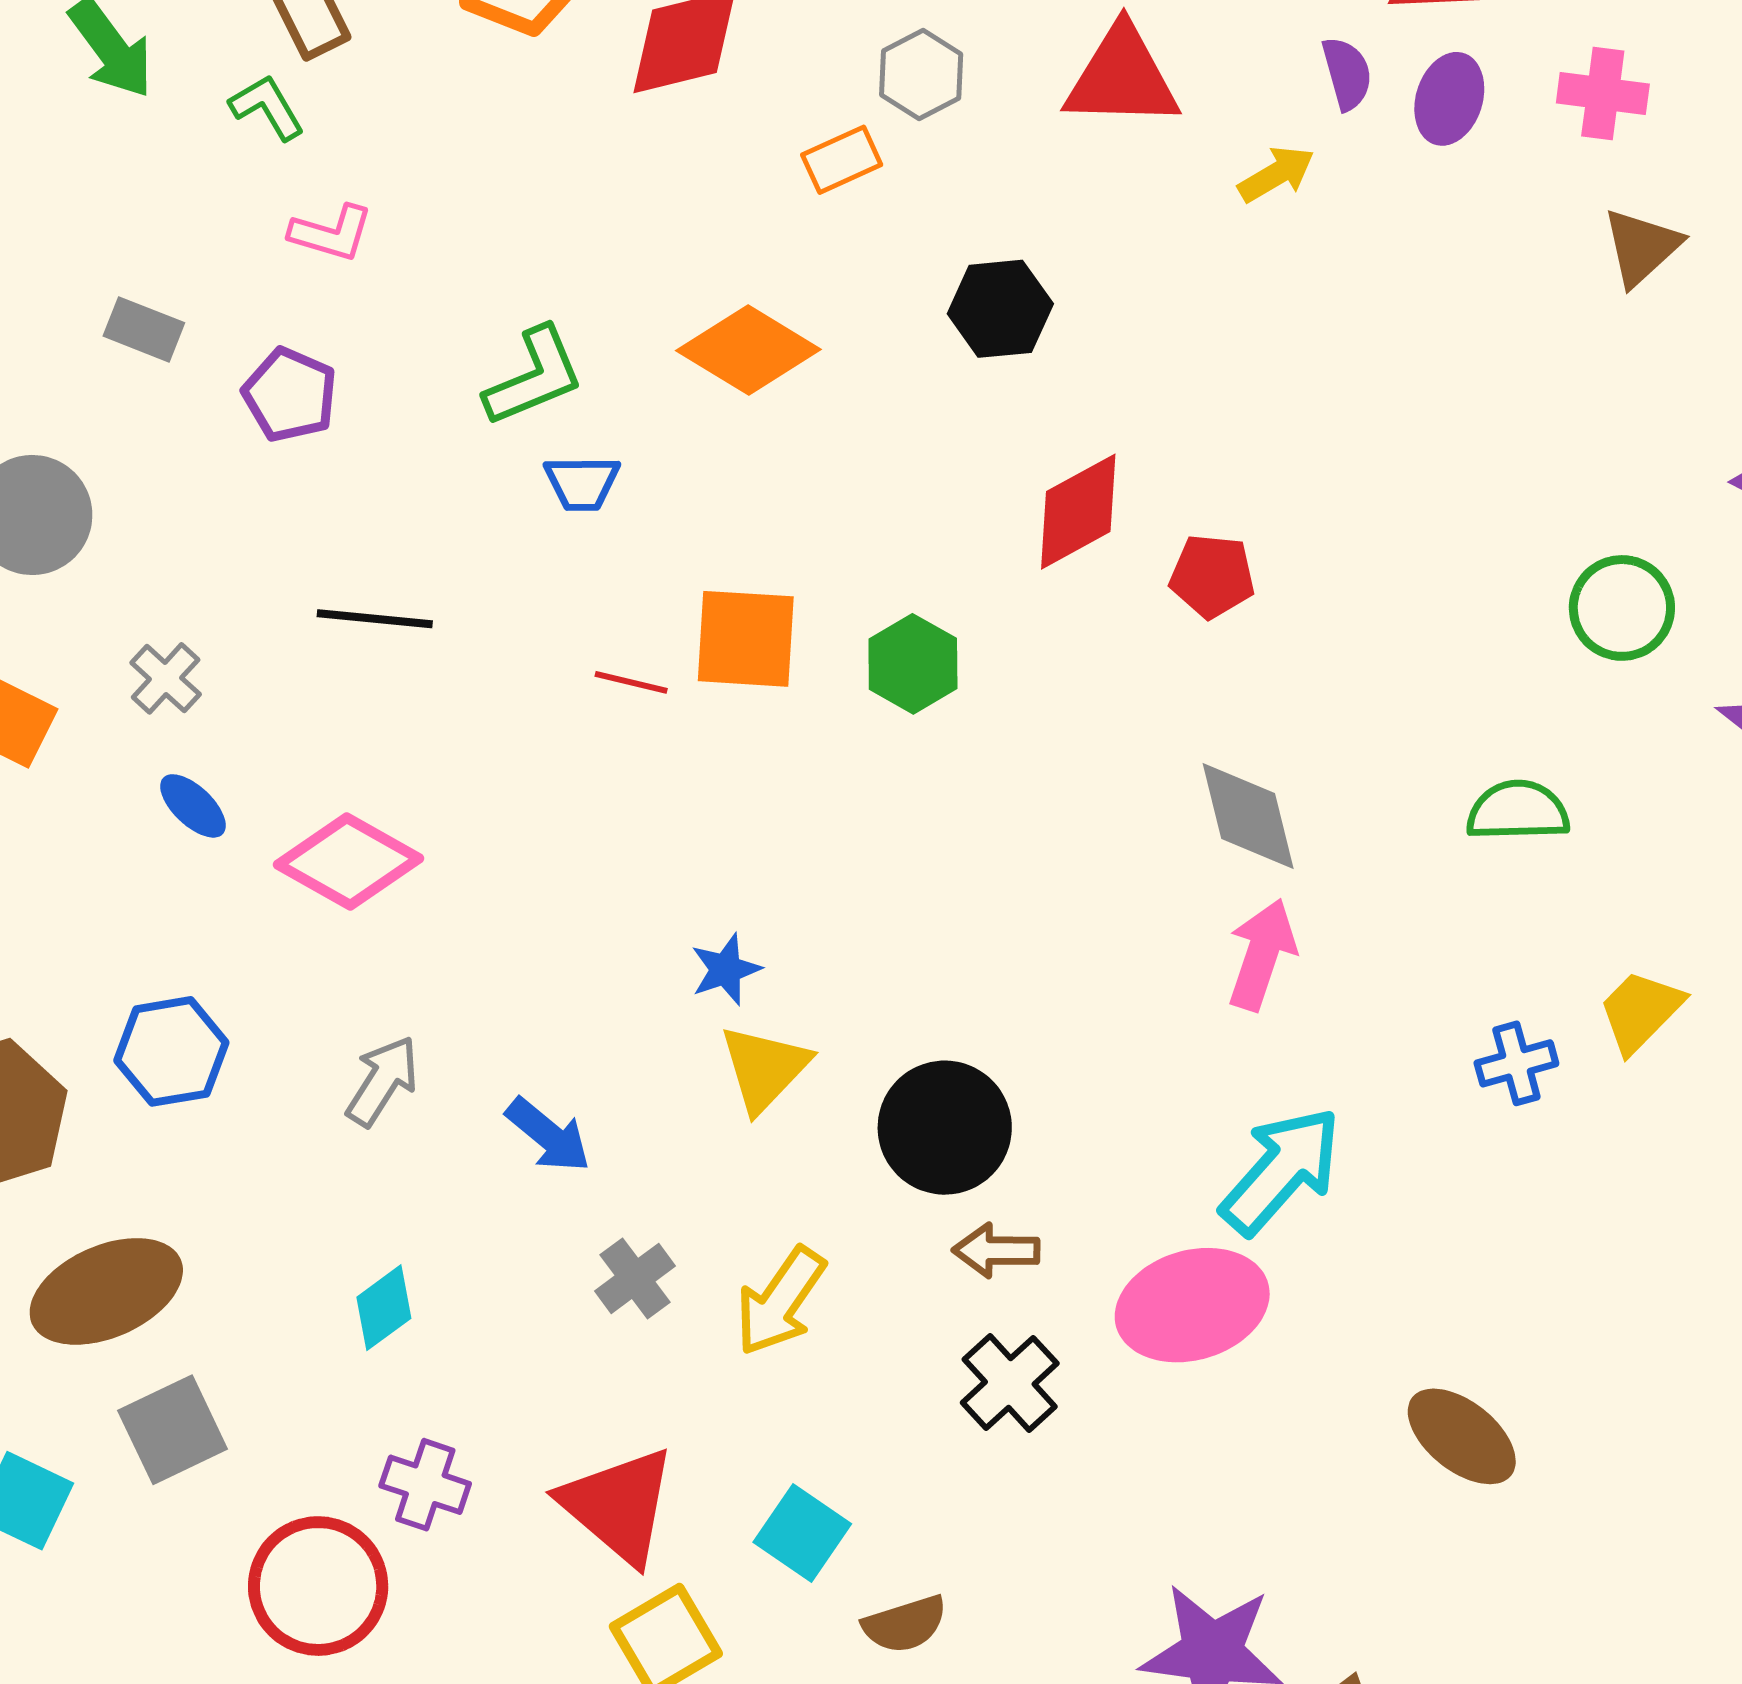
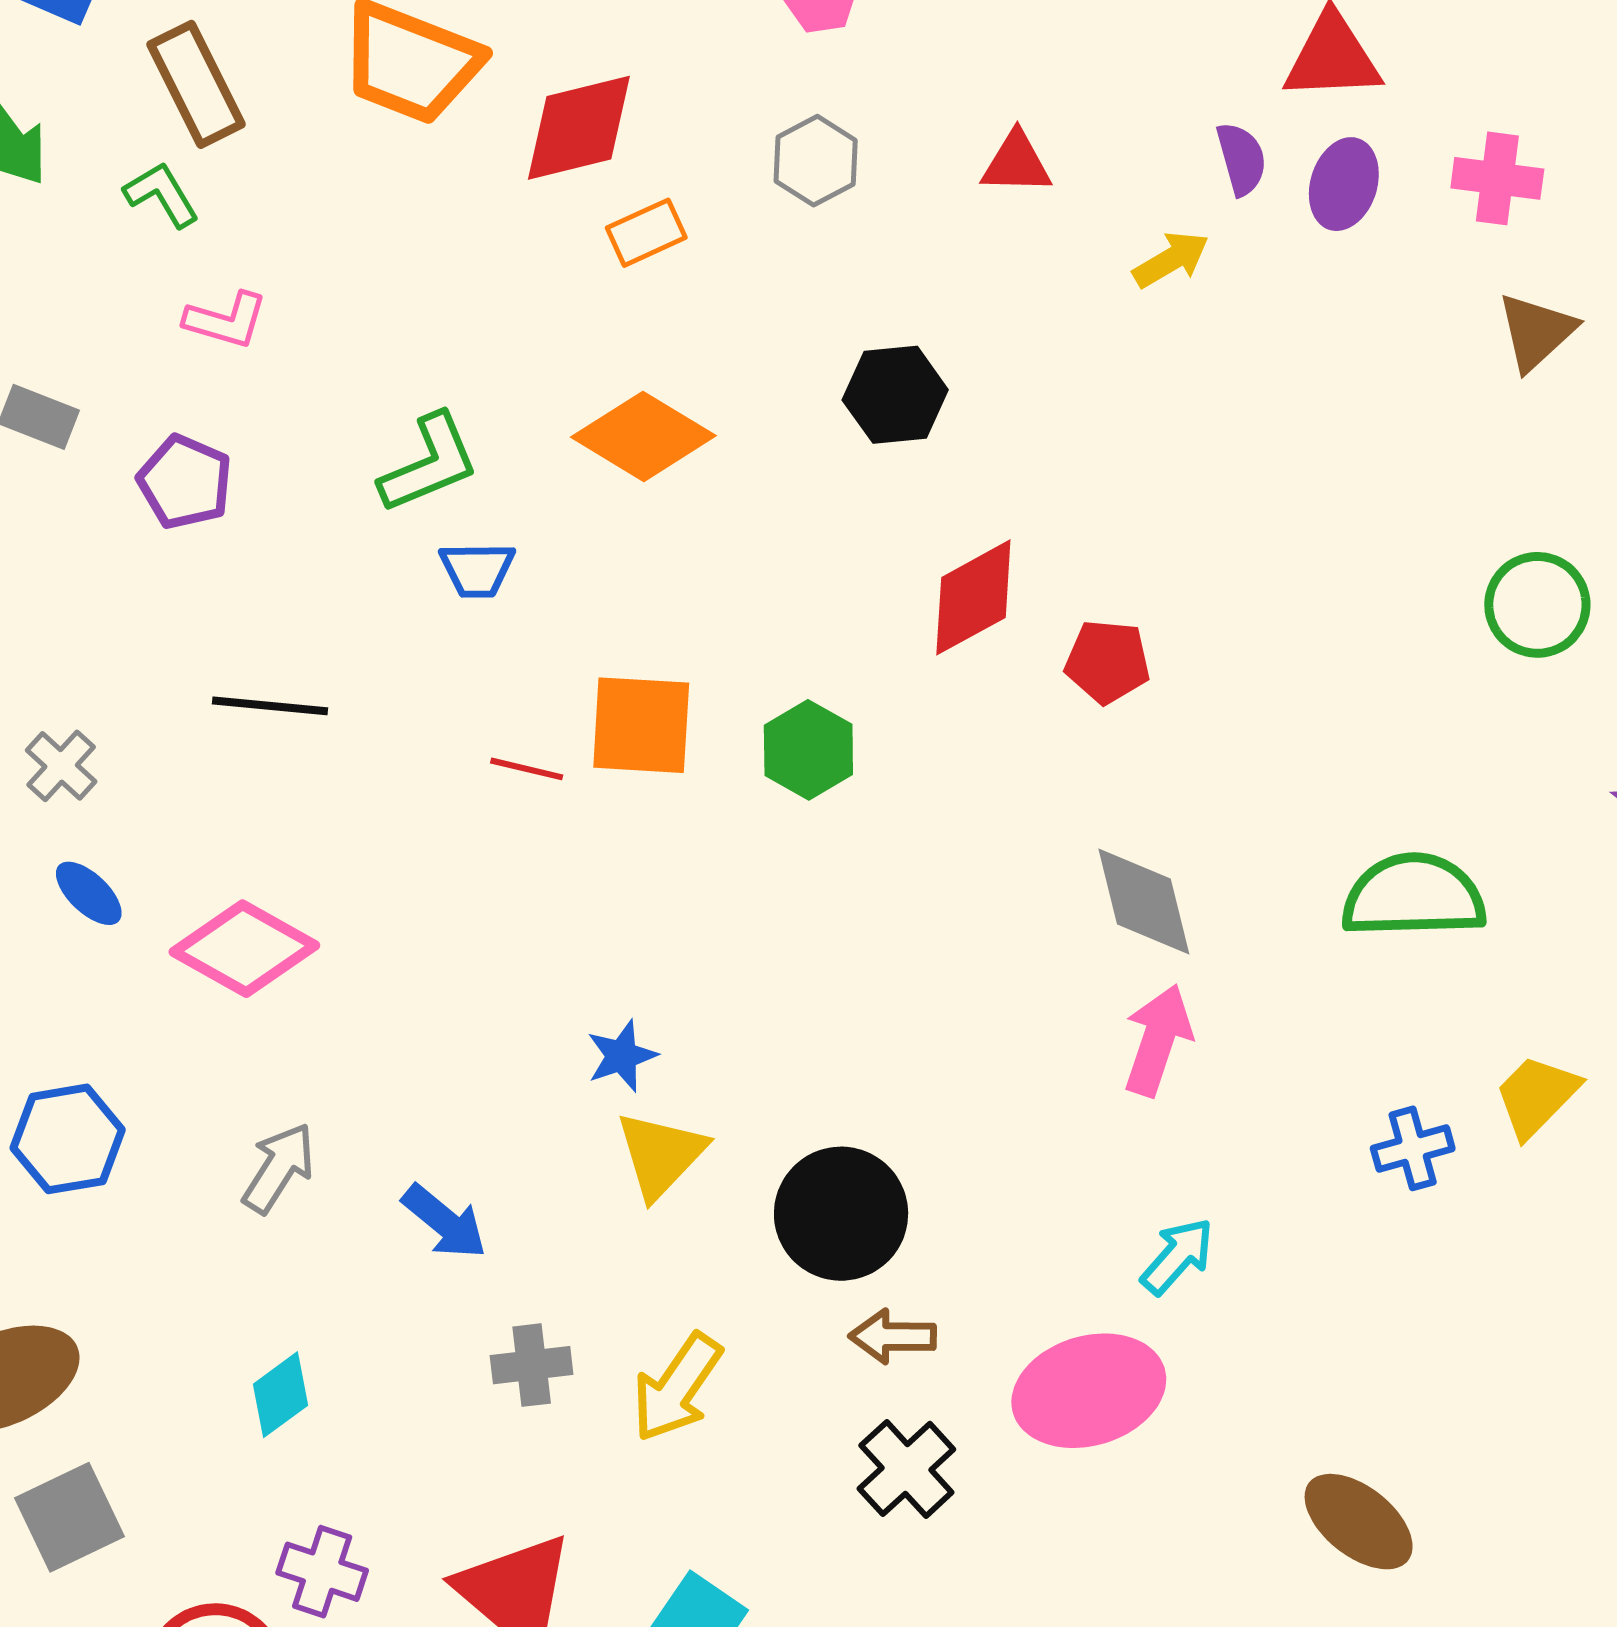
red triangle: (1122, 77) -> (1016, 163), size x0.6
orange rectangle: (842, 160) -> (646, 233), moved
green circle: (1622, 608) -> (1537, 605), moved
green semicircle: (1518, 811) -> (1414, 896), size x1.4
cyan arrow: (1281, 1171) -> (1177, 1256), size x0.6
gray cross: (635, 1278) -> (532, 1365), turned 30

